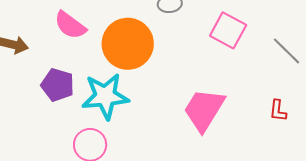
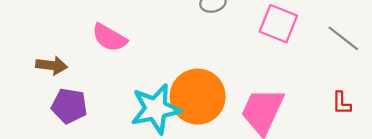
orange circle: (128, 44) -> (198, 97), moved
purple pentagon: (58, 85) -> (69, 106), moved

